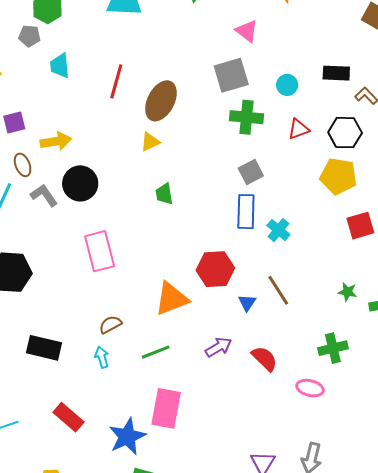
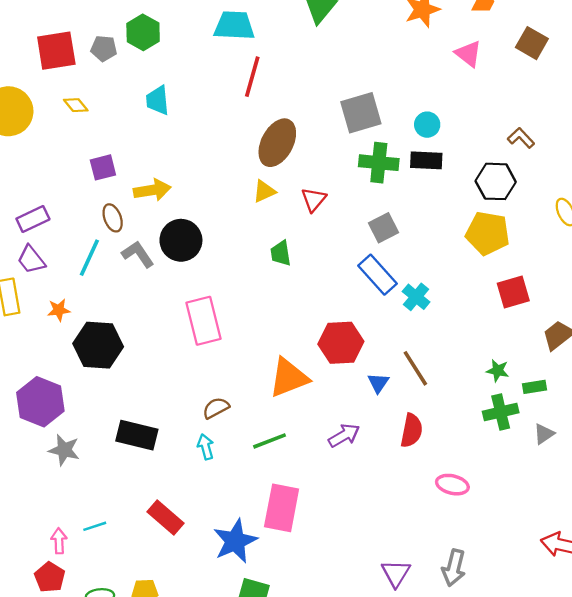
pink triangle: (247, 31) -> (468, 54), moved
gray pentagon: (29, 36) -> (104, 48), moved
black rectangle: (336, 73) -> (426, 160), moved
red line: (116, 81) -> (252, 77), moved
red triangle: (299, 129) -> (314, 200), moved, turned -30
blue rectangle: (246, 212) -> (377, 275), turned -44
green cross: (333, 348) -> (501, 412), moved
red semicircle: (265, 359) -> (412, 430), moved, turned 56

